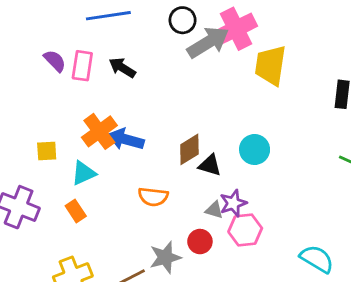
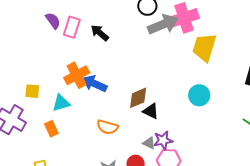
cyan circle: (255, 150) -> (199, 95), moved
yellow square: (47, 151) -> (32, 91), moved

